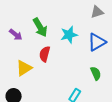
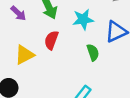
green semicircle: (96, 73) -> (93, 52), moved

